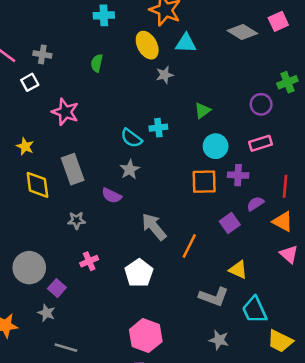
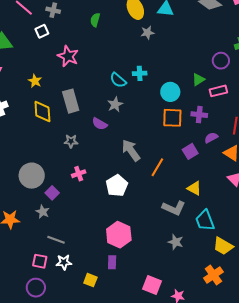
green triangle: (202, 111) -> (198, 80), moved
cyan circle: (216, 146) -> (170, 92), moved

